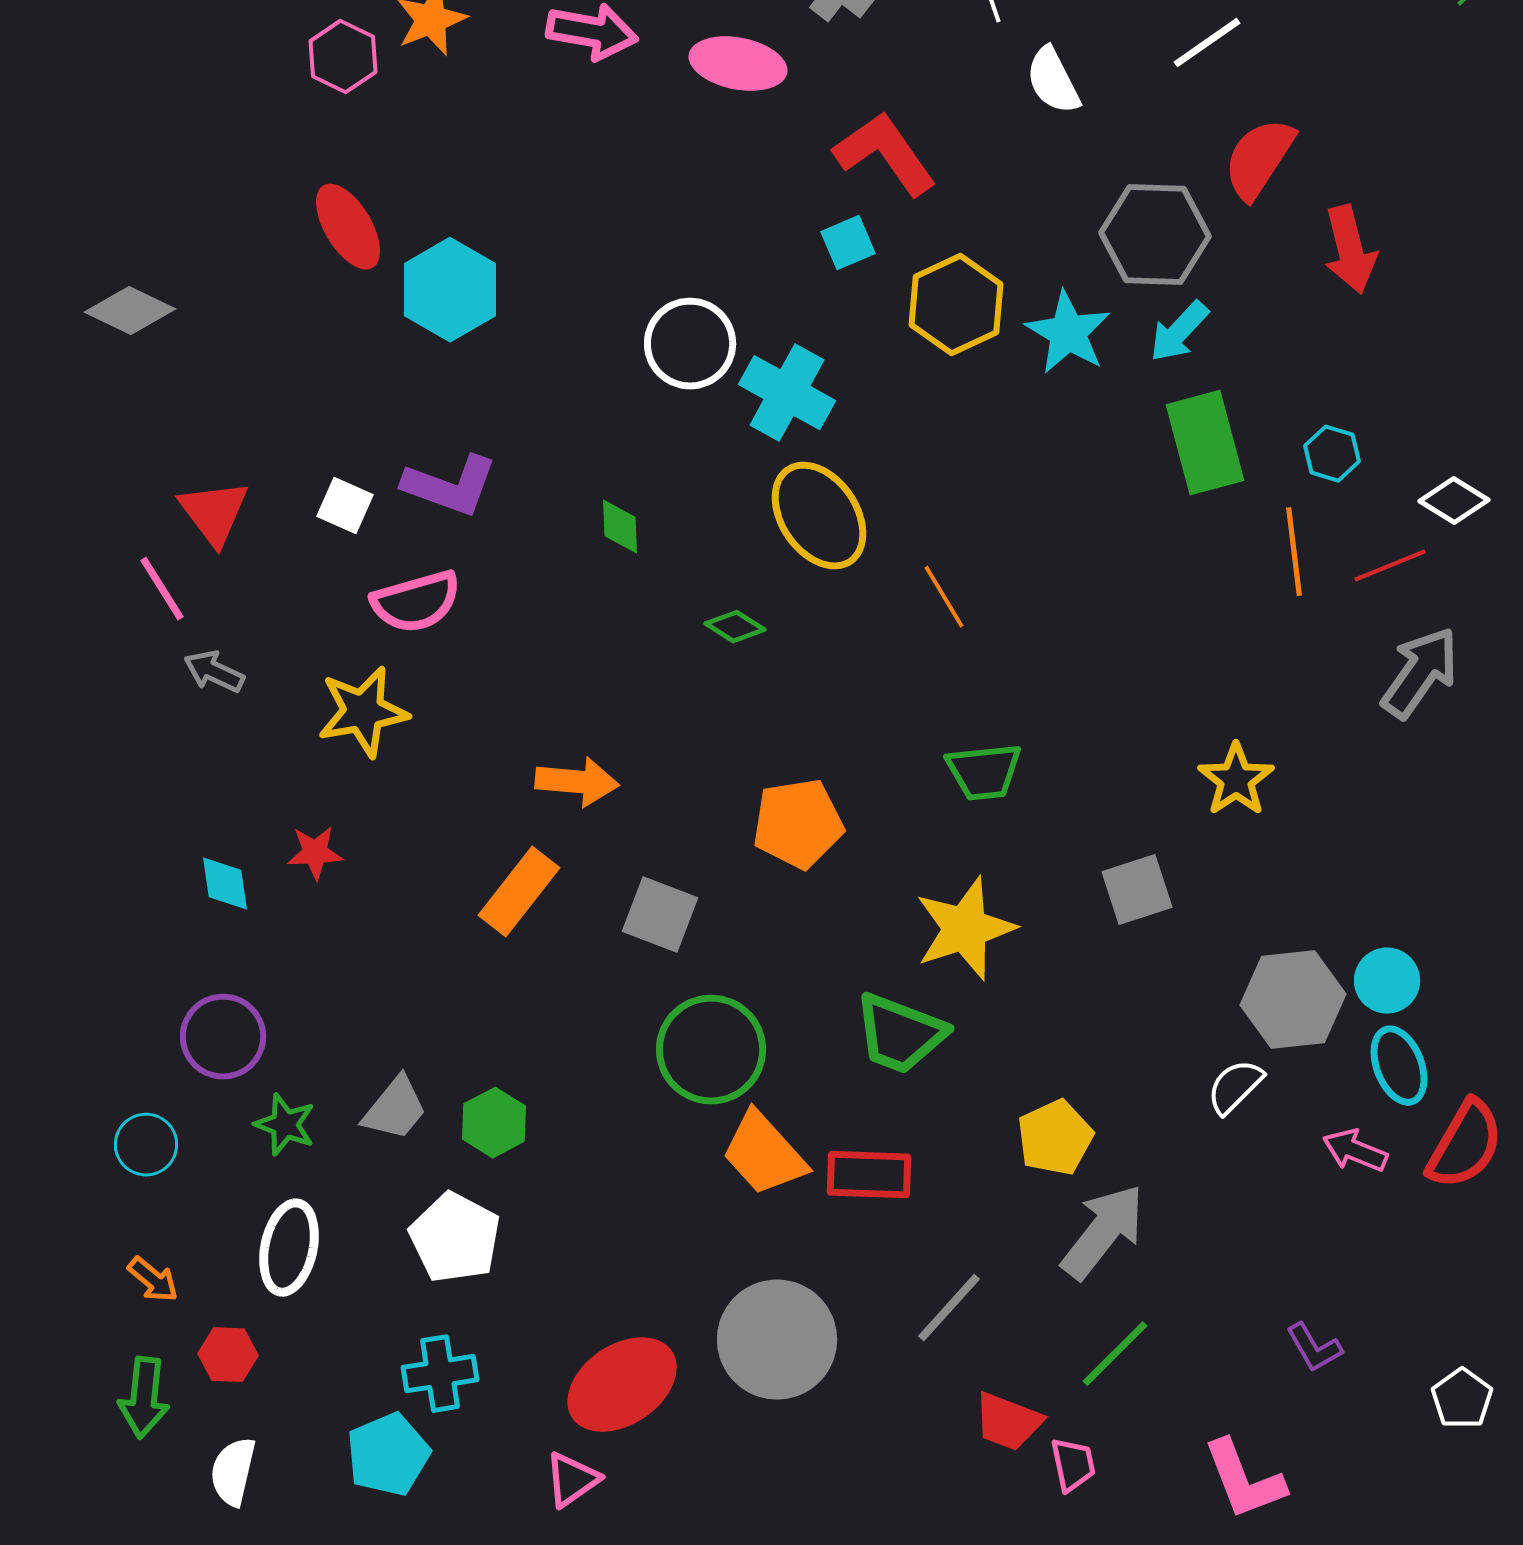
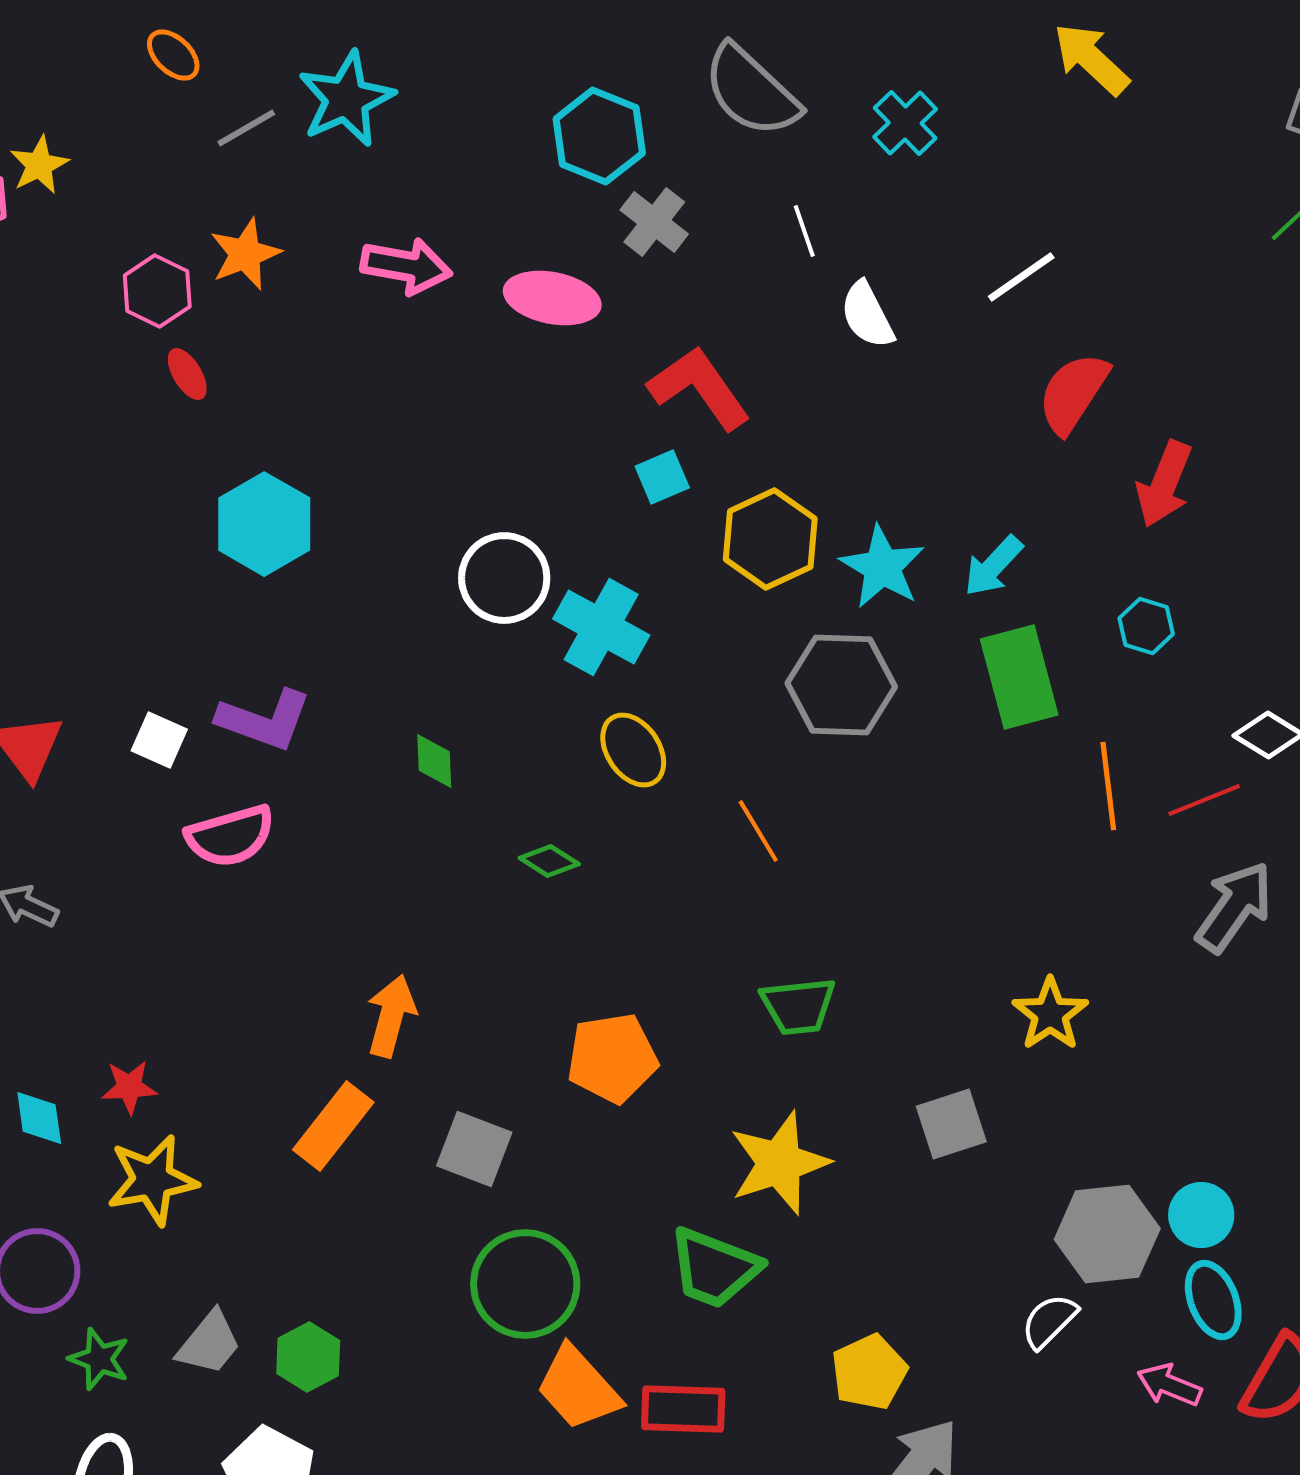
red ellipse: (348, 227) -> (187, 374), moved, size x0.6
gray hexagon: (1155, 235) -> (841, 685), moved
red arrow: (1350, 250) -> (1164, 484), turned 36
cyan hexagon: (1332, 454) -> (1146, 626), moved
yellow ellipse: (819, 516) -> (633, 750), size x0.7
yellow star: (363, 712) -> (152, 1180), moved
orange arrow: (577, 782) -> (391, 1016), turned -80

